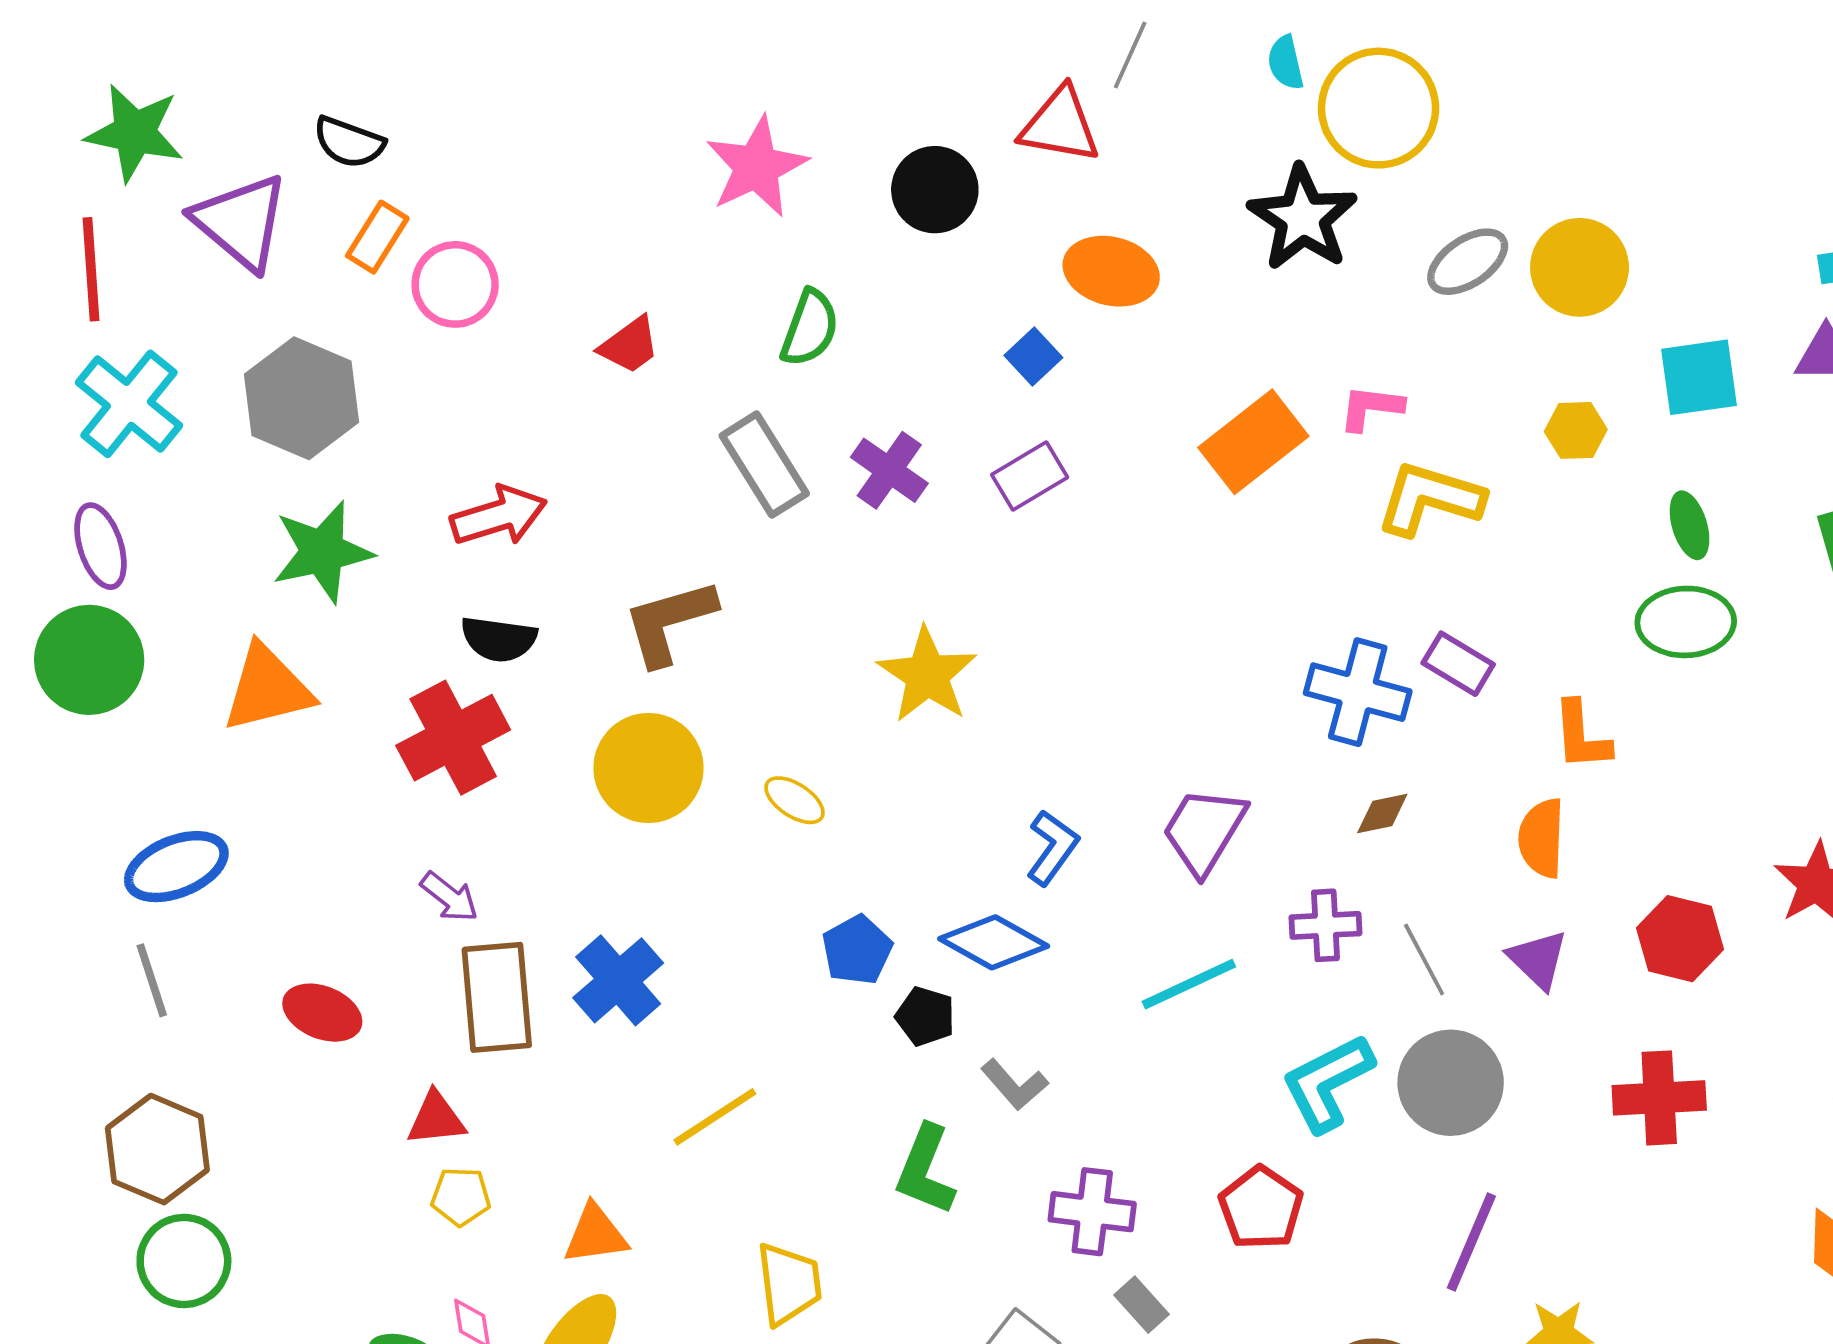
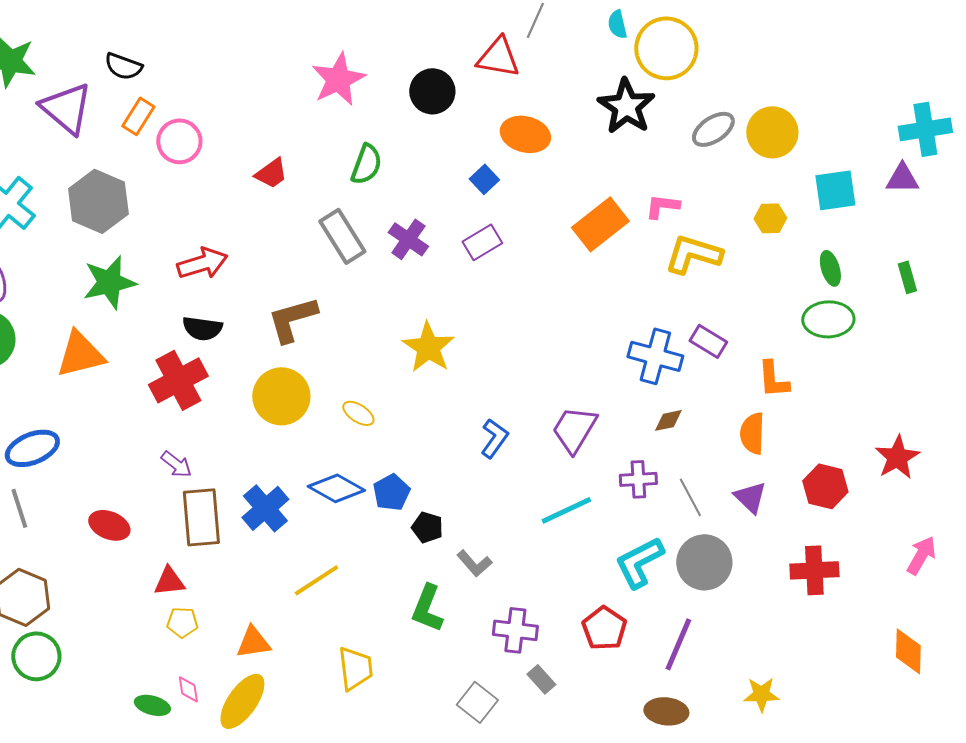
blue diamond: (994, 942) -> (336, 488), moved
purple line: (1471, 1242) -> (678, 644), moved

